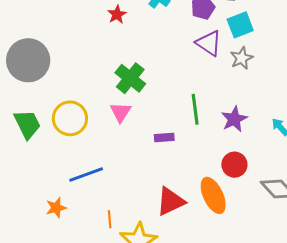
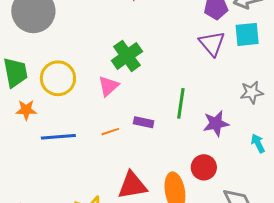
gray star: (242, 58) -> (252, 92), moved
orange star: (56, 208) -> (26, 110), moved
orange line: (110, 219) -> (110, 132), moved, turned 60

